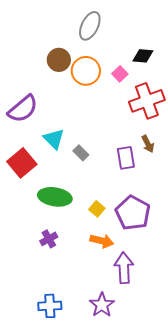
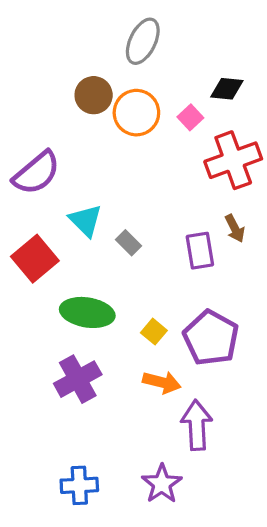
purple cross: (49, 239) -> (78, 379), size x1.6

